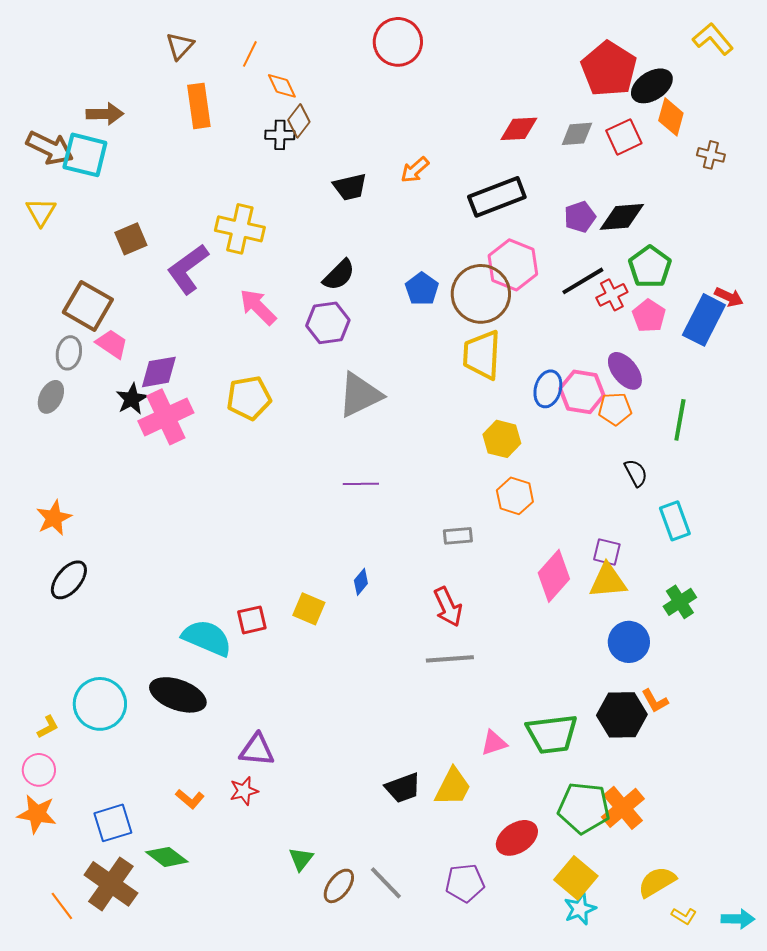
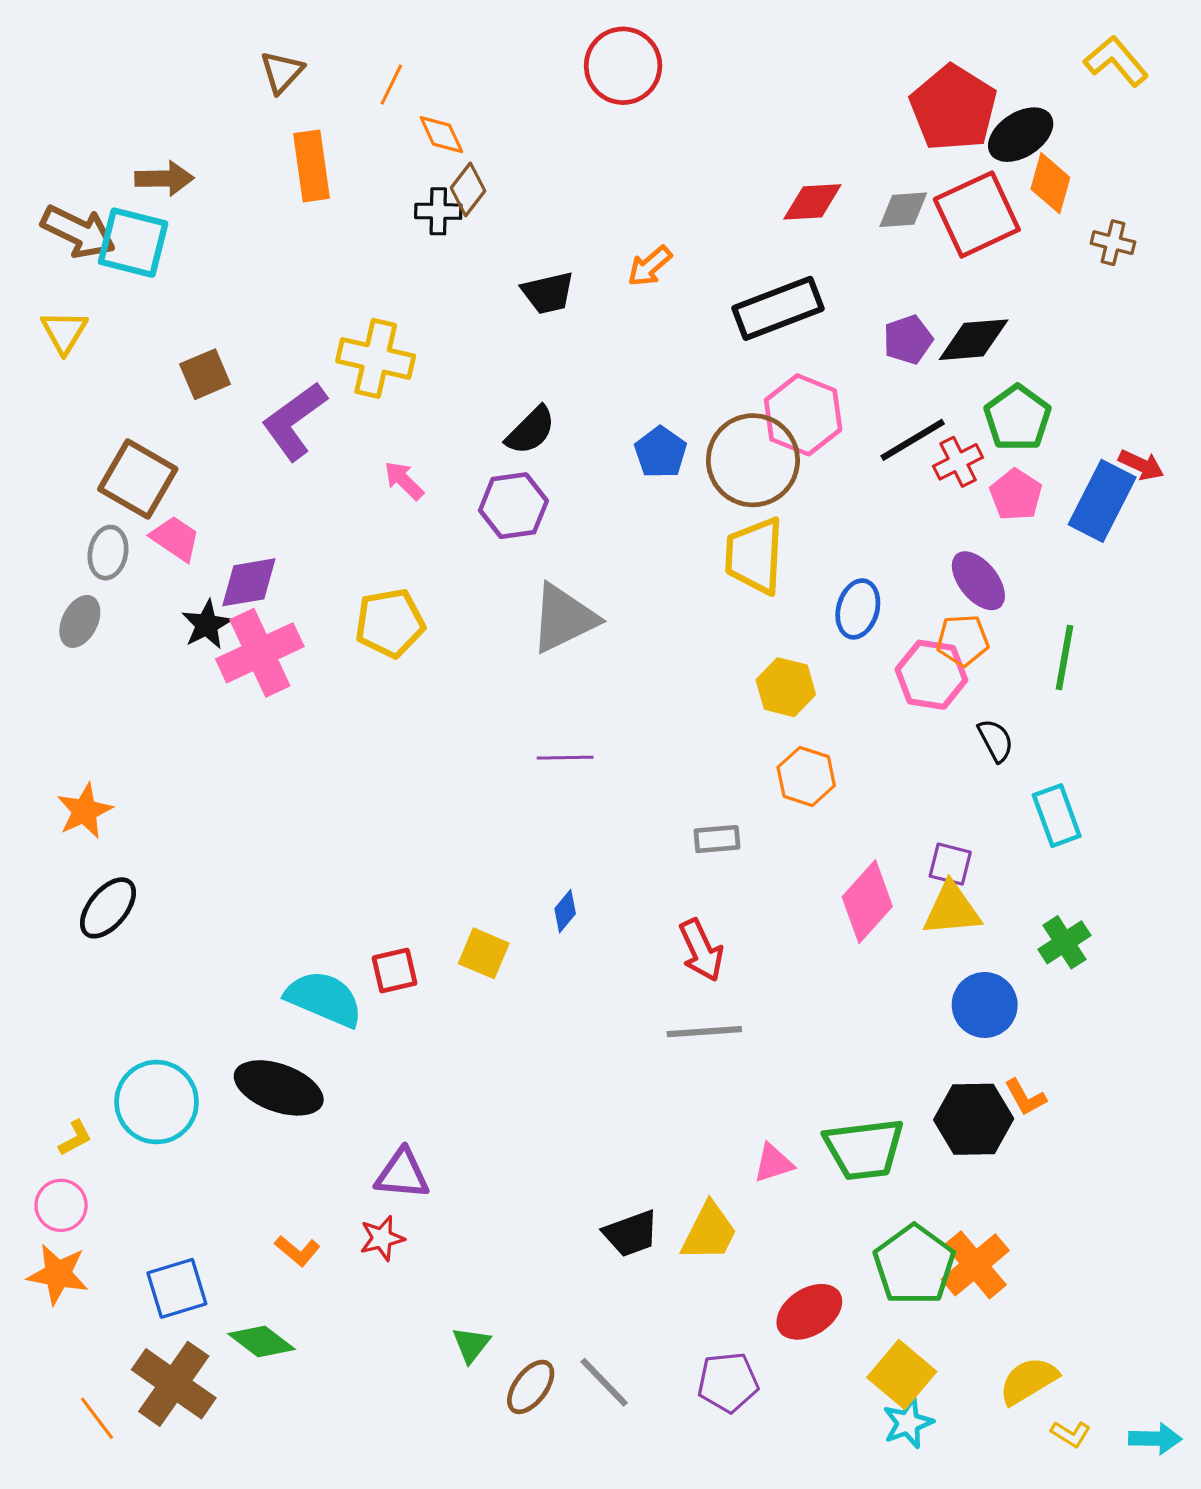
red square: (624, 137) -> (977, 214), size x1.5
pink arrow: (258, 307) -> (404, 481), size x0.7
pink hexagon: (582, 392) -> (931, 675), moved
green pentagon: (584, 808) -> (914, 1265), turned 30

